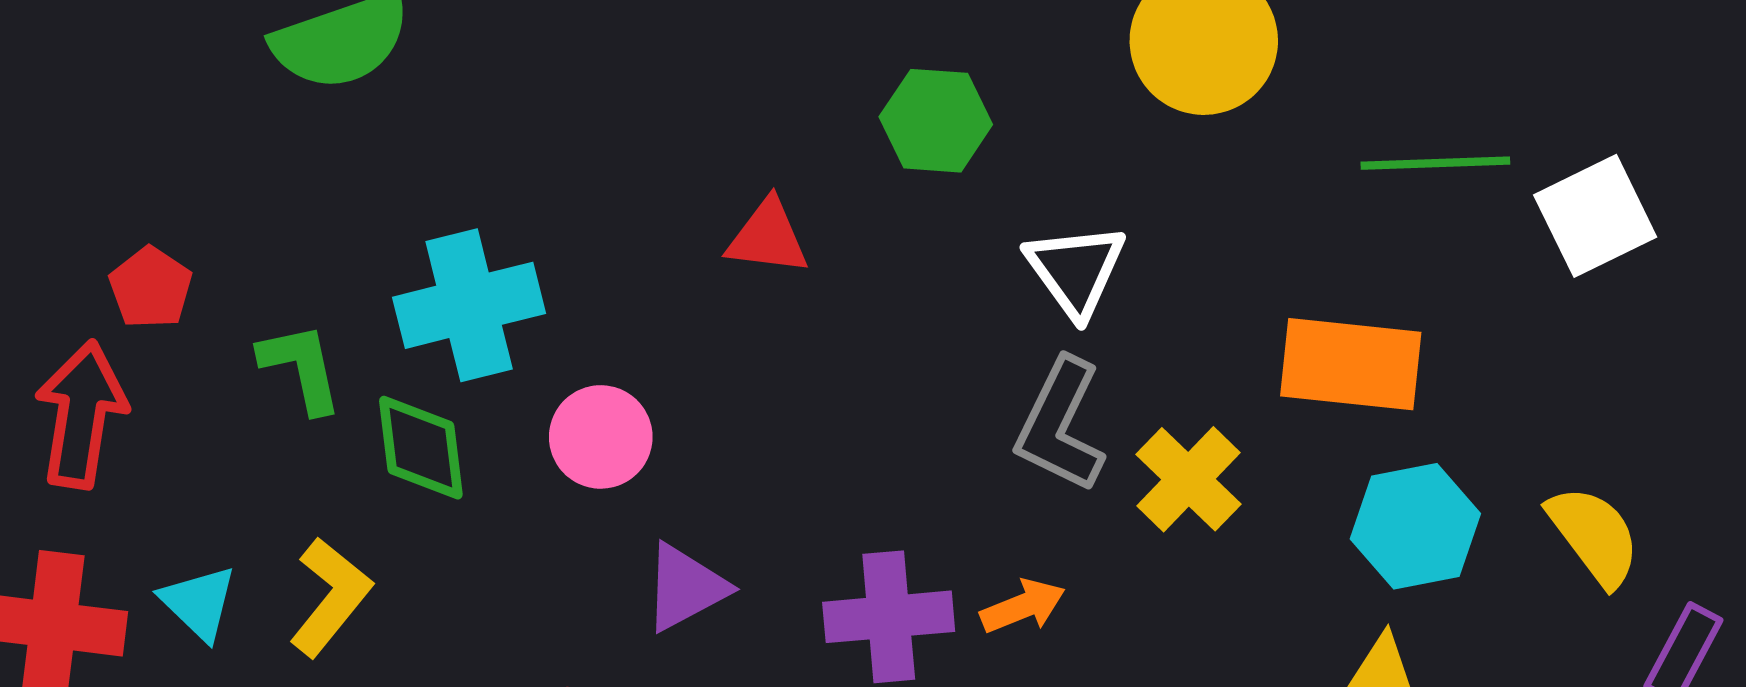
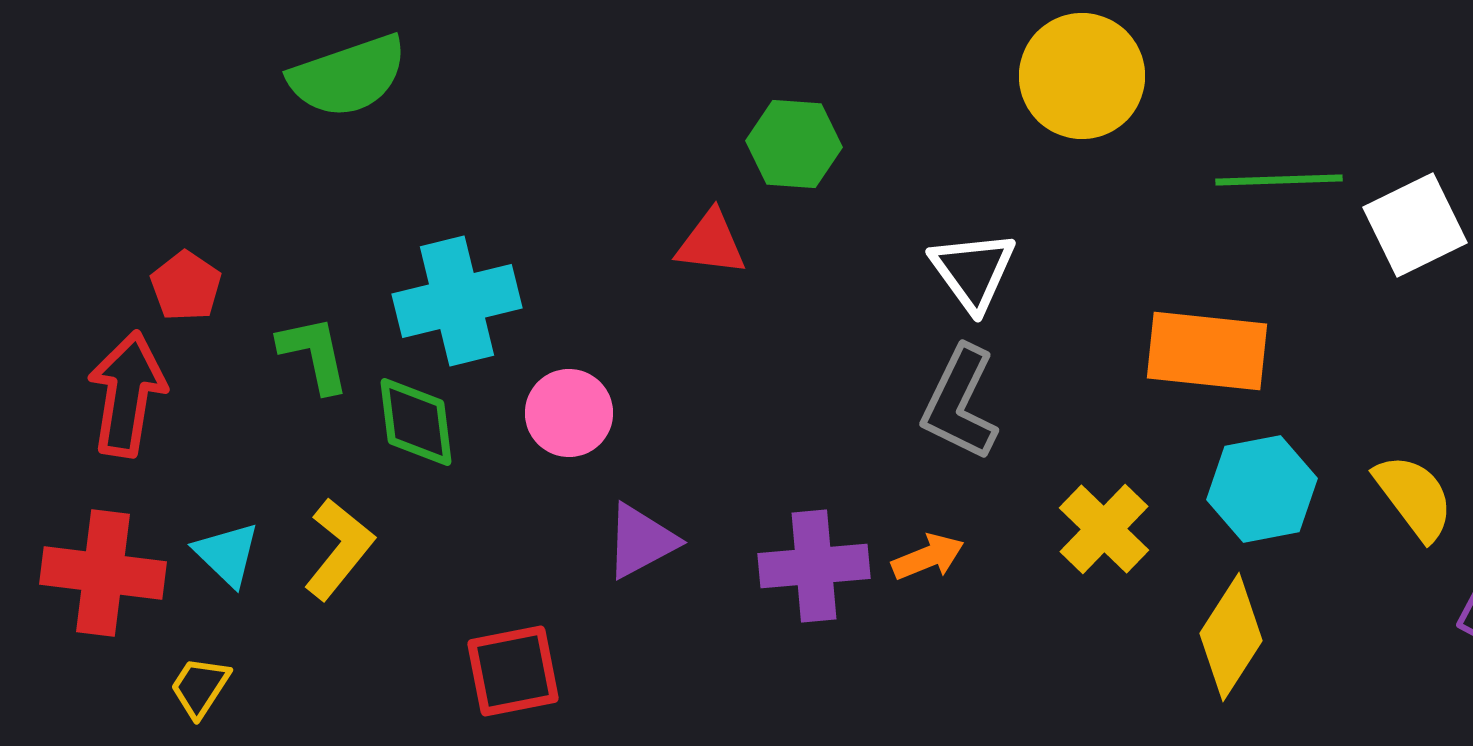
green hexagon: (936, 121) -> (794, 144), moved
yellow cross: (1188, 479) -> (1104, 529), moved

